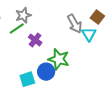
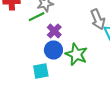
blue circle: (46, 72) -> (53, 50), moved

